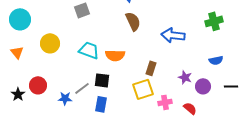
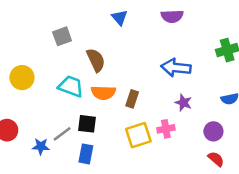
brown semicircle: (133, 21) -> (96, 60), moved
brown rectangle: (151, 68) -> (132, 99), moved
purple star: (185, 77) -> (183, 103), moved
pink cross: (165, 102) -> (166, 129), moved
red semicircle: (190, 108) -> (216, 159), moved

